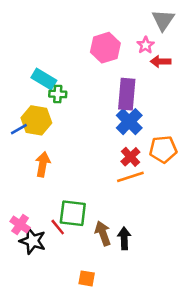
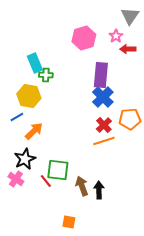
cyan rectangle: (44, 79) -> (35, 63), turned 36
blue line: (19, 129) -> (17, 117), moved
orange arrow: (43, 164) -> (34, 131), turned 36
black star: (33, 241) -> (25, 159), moved, turned 30

